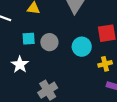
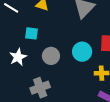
gray circle: (49, 42) -> (51, 56), moved

